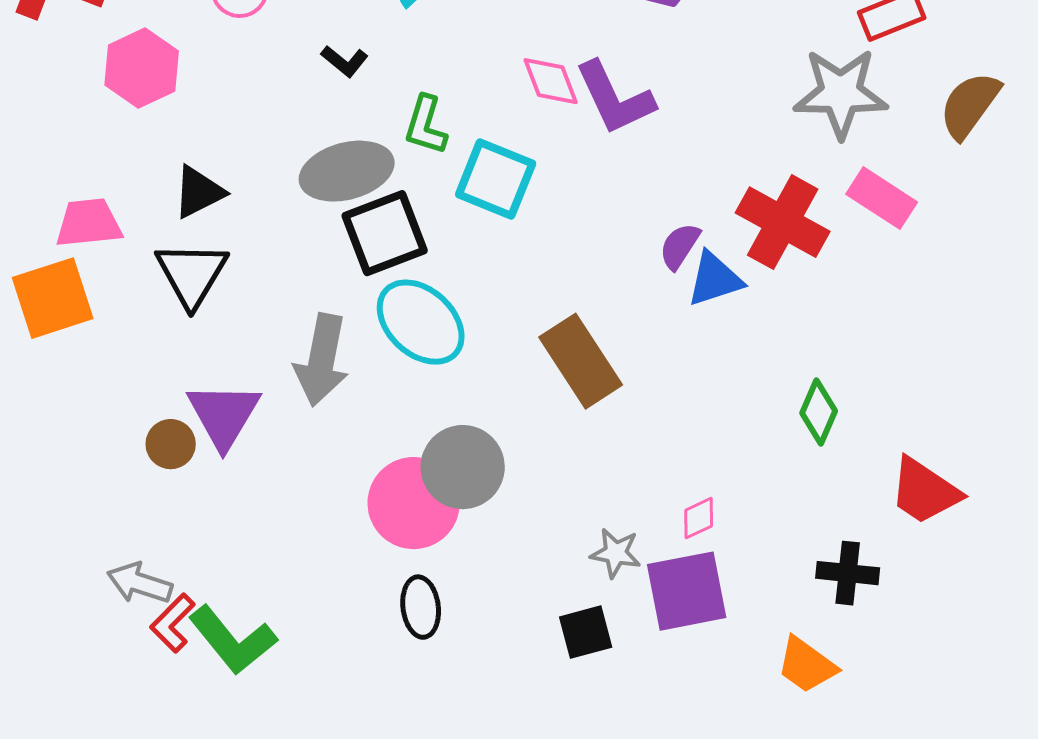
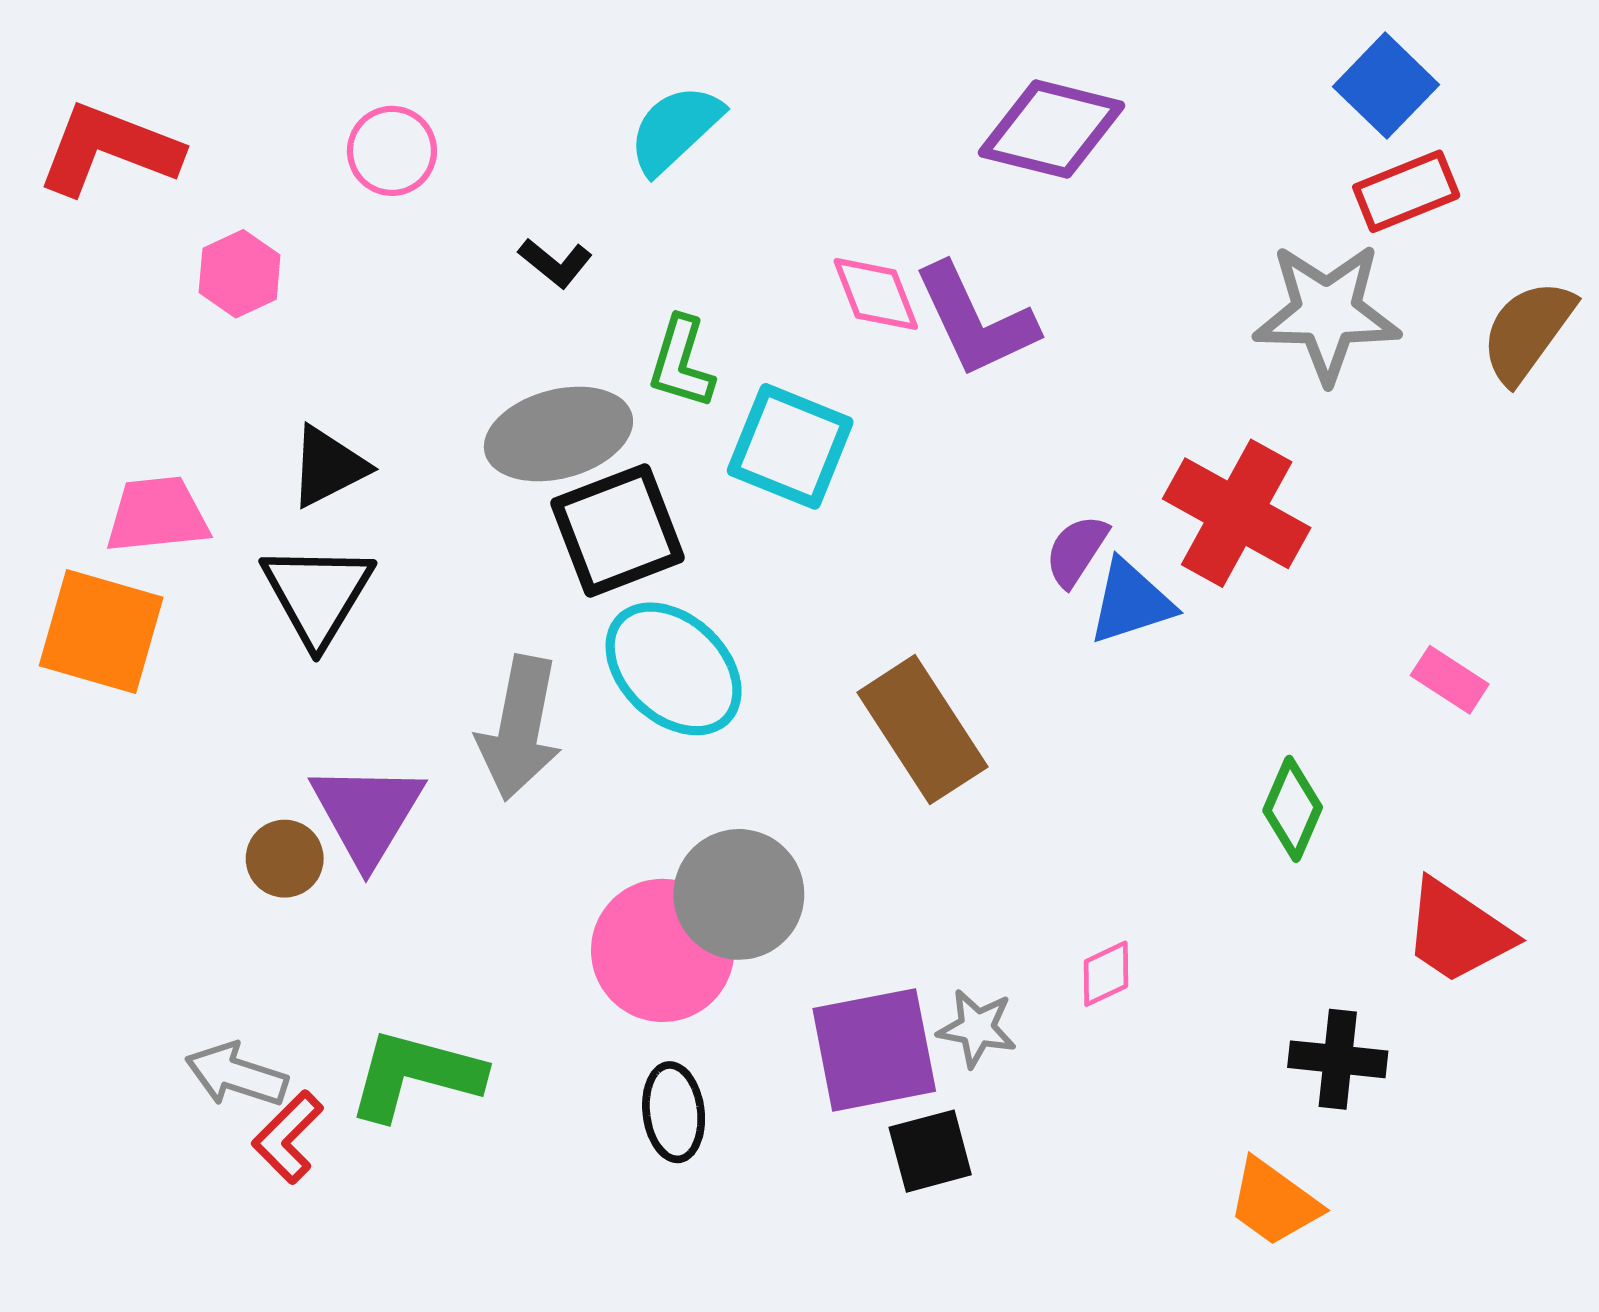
pink hexagon: (142, 68) -> (240, 274), size x0.7
pink rectangle: (882, 198) -> (1450, 680), moved, size x0.7
orange square: (53, 298) -> (101, 632), turned 34
purple square: (687, 591) -> (874, 1050), moved
green L-shape: (233, 640) -> (415, 1075), moved, turned 144

